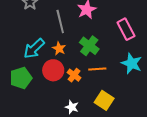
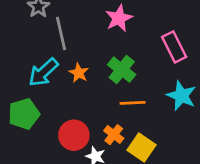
gray line: (60, 22) -> (61, 33), moved
red circle: (53, 70) -> (74, 135), moved
orange cross: (74, 75) -> (114, 135), moved

